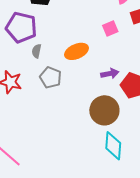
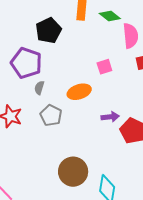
pink square: (110, 29) -> (104, 67), moved
brown circle: (104, 110) -> (73, 172), moved

